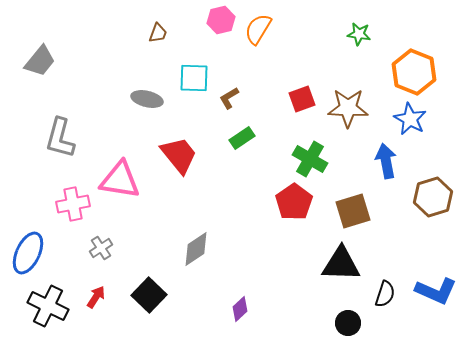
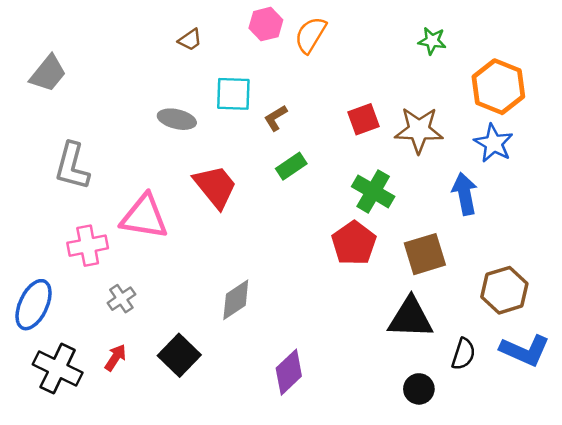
brown trapezoid: (158, 33) -> (190, 40), turned 35
brown hexagon: (433, 197) -> (504, 290), moved
purple diamond: (240, 309) -> (289, 372), size x1.5

